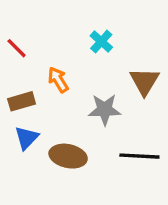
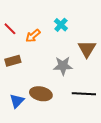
orange arrow: (58, 80) -> (33, 36), moved, turned -98
blue triangle: (27, 138) -> (17, 101), moved

